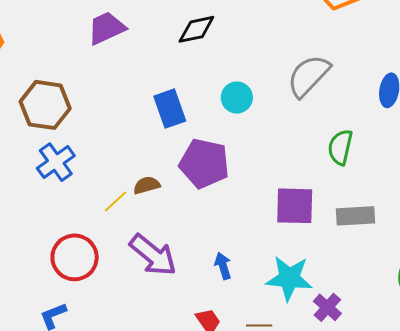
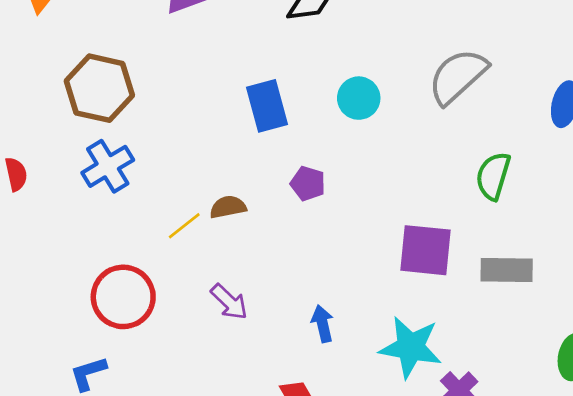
purple pentagon: (204, 163) -> (308, 184), size x0.5
purple arrow: (153, 255) -> (229, 302), size x0.6

